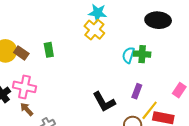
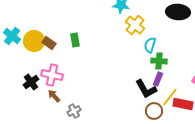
yellow cross: (94, 30) -> (135, 25), moved
green cross: (142, 54) -> (159, 61), moved
black L-shape: (104, 102) -> (146, 89), moved

